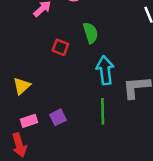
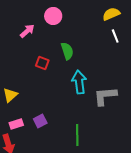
green line: (103, 111) -> (77, 135), moved

